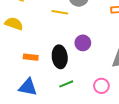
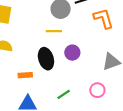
yellow line: (60, 12) -> (54, 31), moved
black ellipse: (60, 57) -> (46, 59), moved

